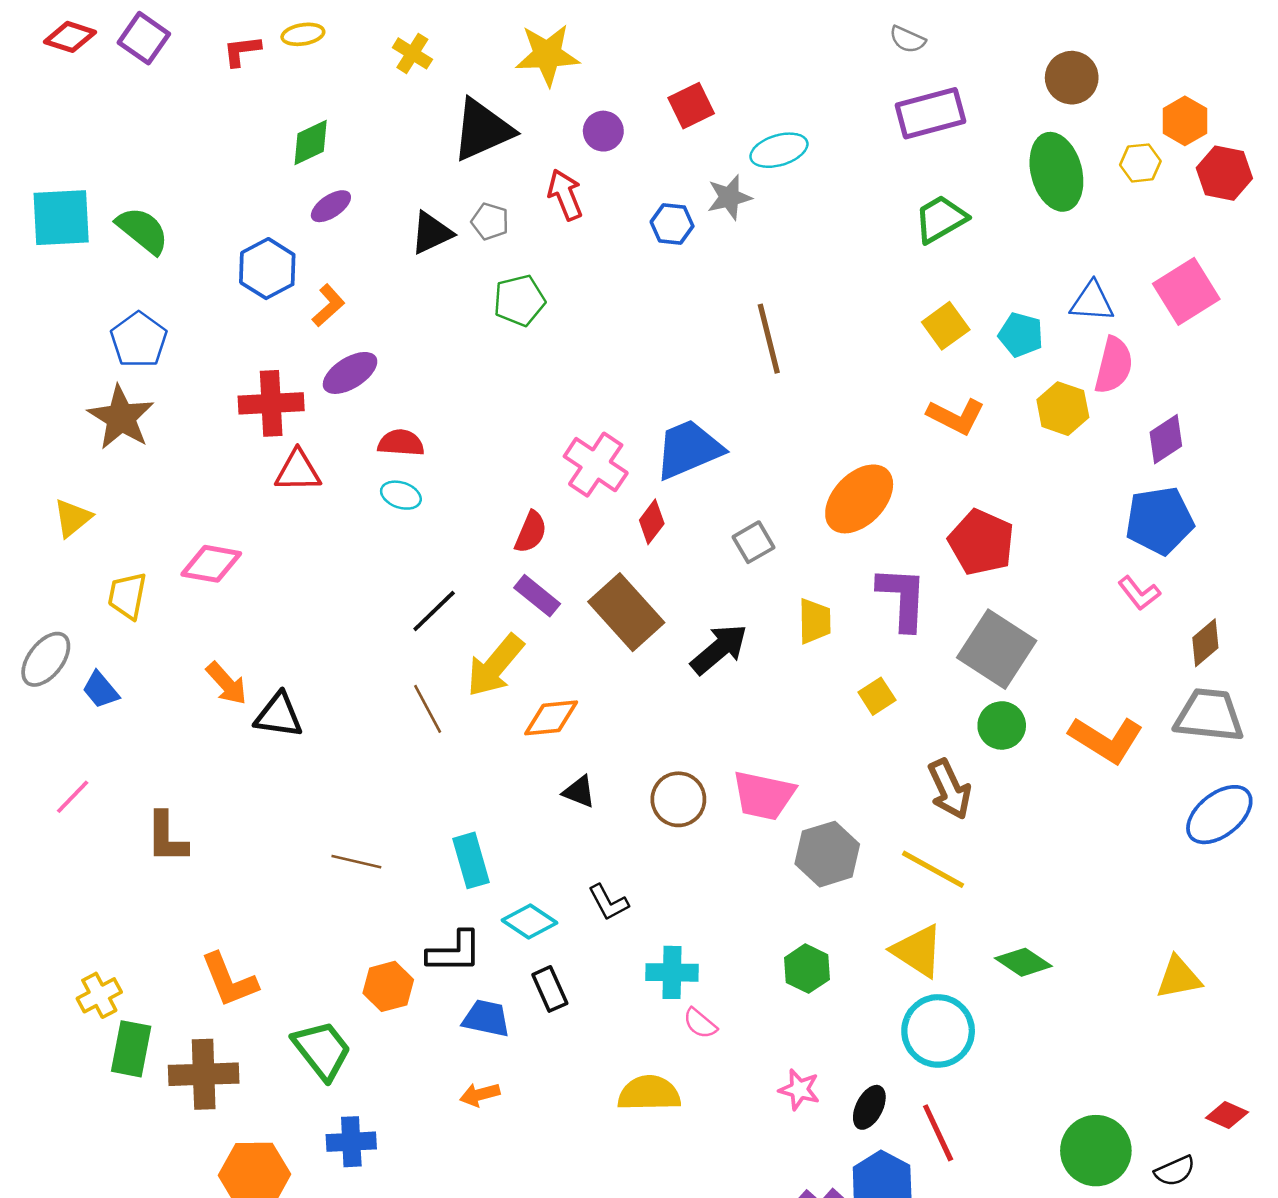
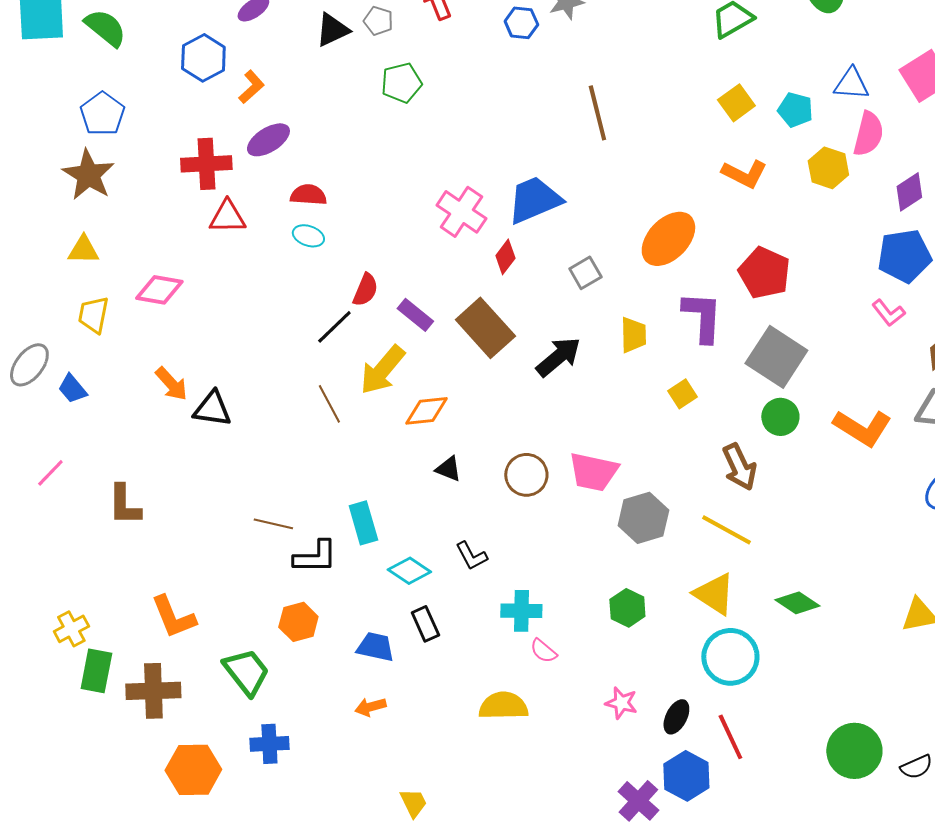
yellow triangle: (73, 518) -> (83, 250), moved, turned 40
red semicircle: (531, 532) -> (365, 290), moved
black L-shape: (454, 952) -> (315, 557), moved

